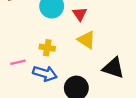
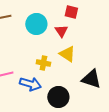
yellow cross: (47, 48) -> (43, 63), moved

